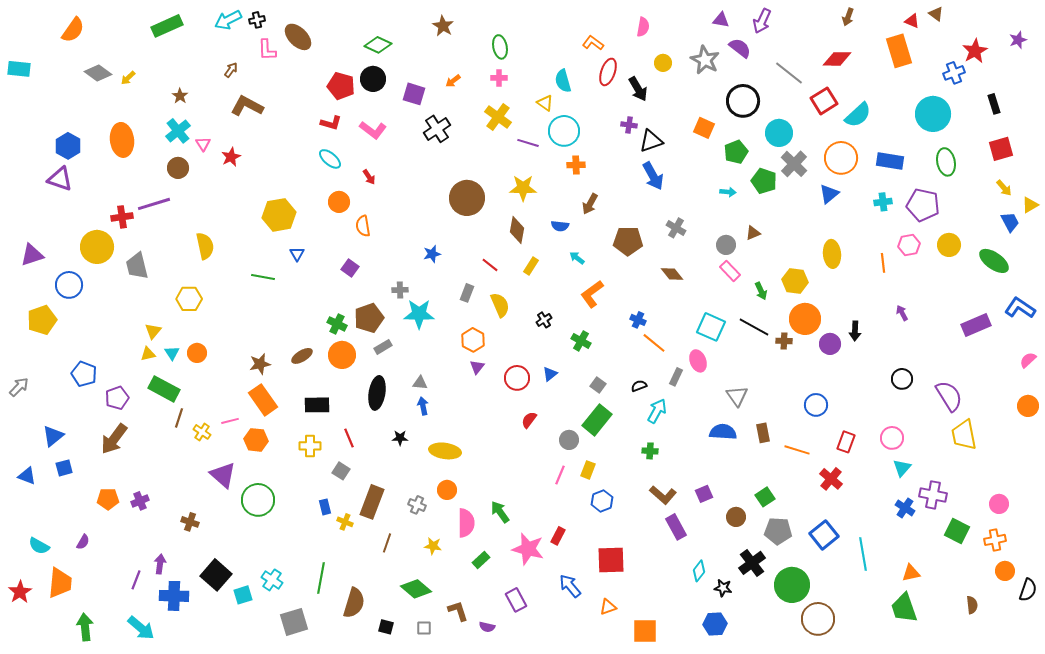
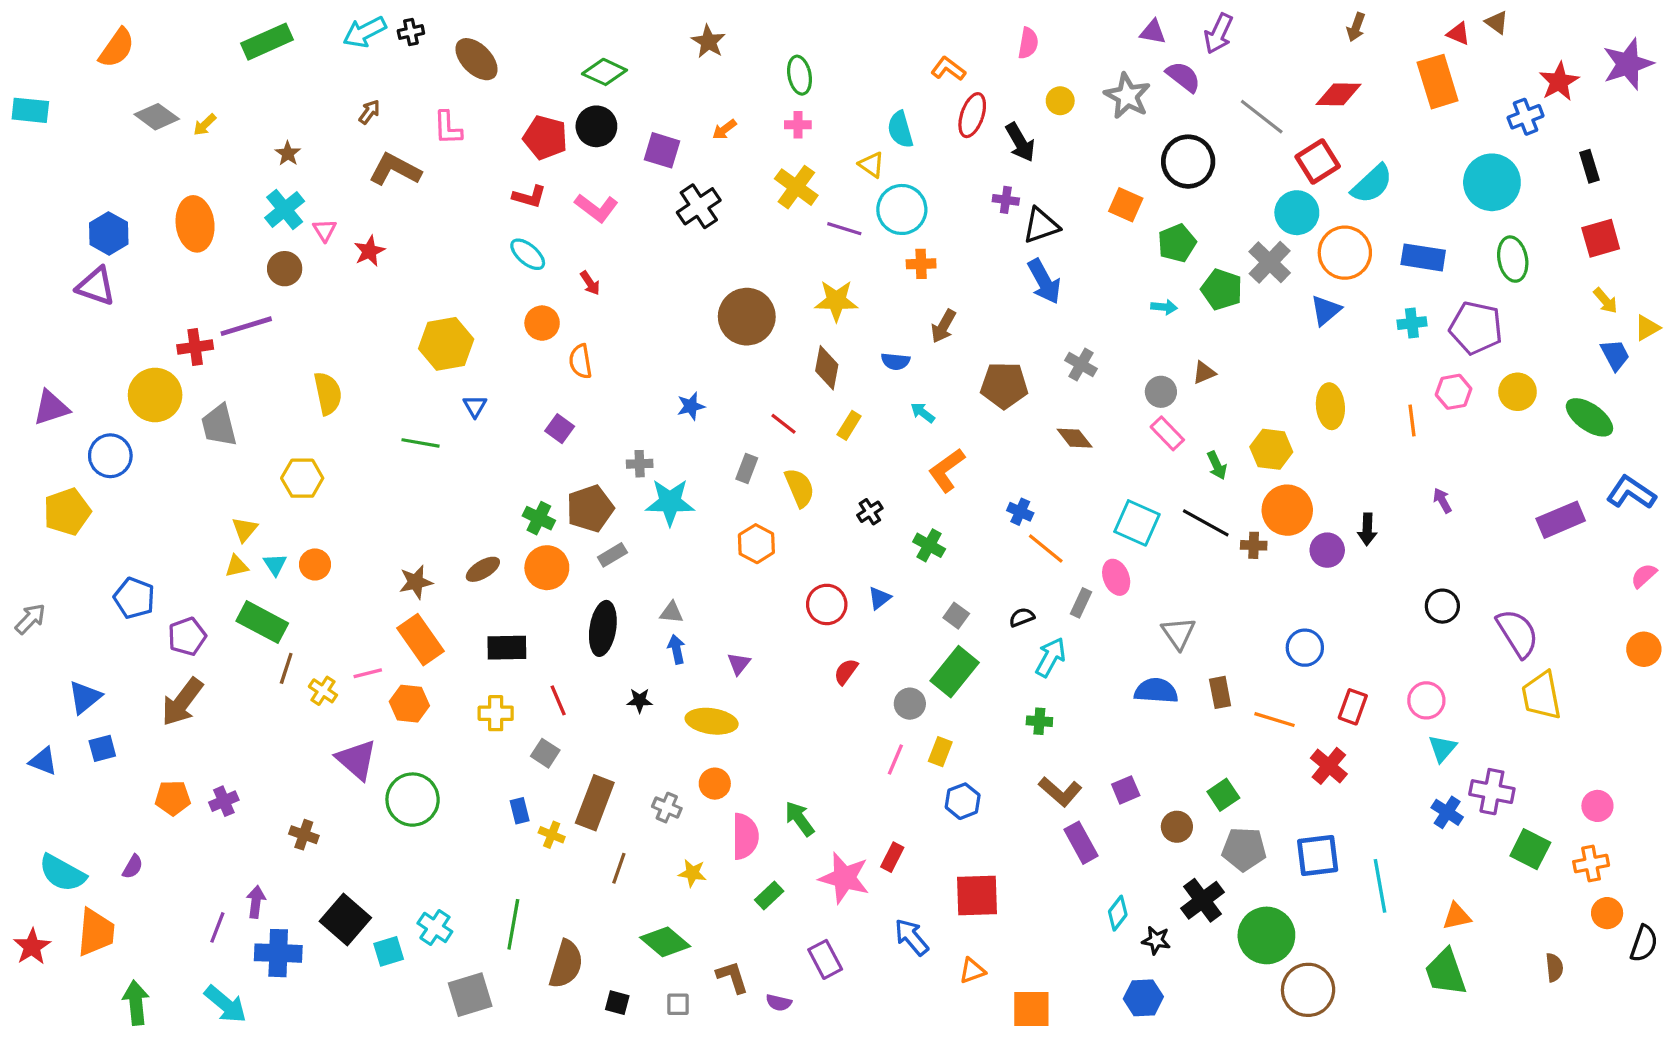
purple star: (1018, 40) -> (1628, 64), size x1.8
pink L-shape: (267, 50) -> (448, 128), moved
cyan circle: (779, 133) -> (1297, 213), moved
purple triangle: (477, 367) -> (739, 664), moved
blue square: (824, 535) -> (1318, 856), turned 32
cyan semicircle: (39, 546) -> (62, 873), size x1.4

